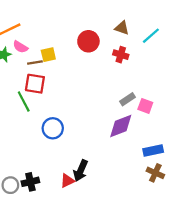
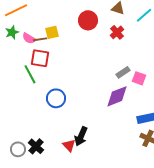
pink semicircle: (20, 47) -> (29, 38), moved
red cross: (121, 55) -> (117, 32), turned 32
red triangle: (67, 181) -> (69, 145), turned -48
black cross: (30, 182) -> (36, 146), turned -35

